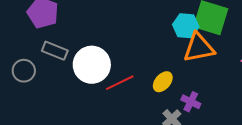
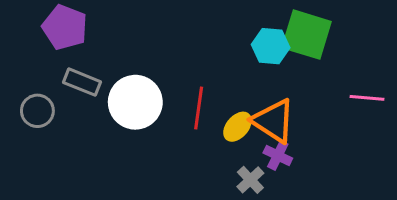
orange triangle: (199, 48) -> (273, 121), moved, turned 44
red line: (120, 83) -> (199, 108), moved, turned -56

